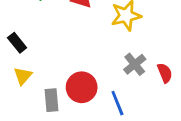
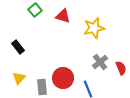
yellow triangle: (23, 76) -> (19, 78), moved

